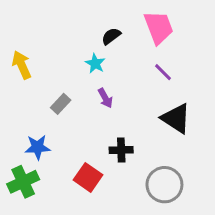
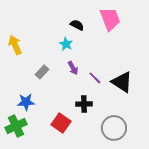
black semicircle: (111, 36) -> (77, 25), turned 64
purple line: (163, 72) -> (95, 78), moved

